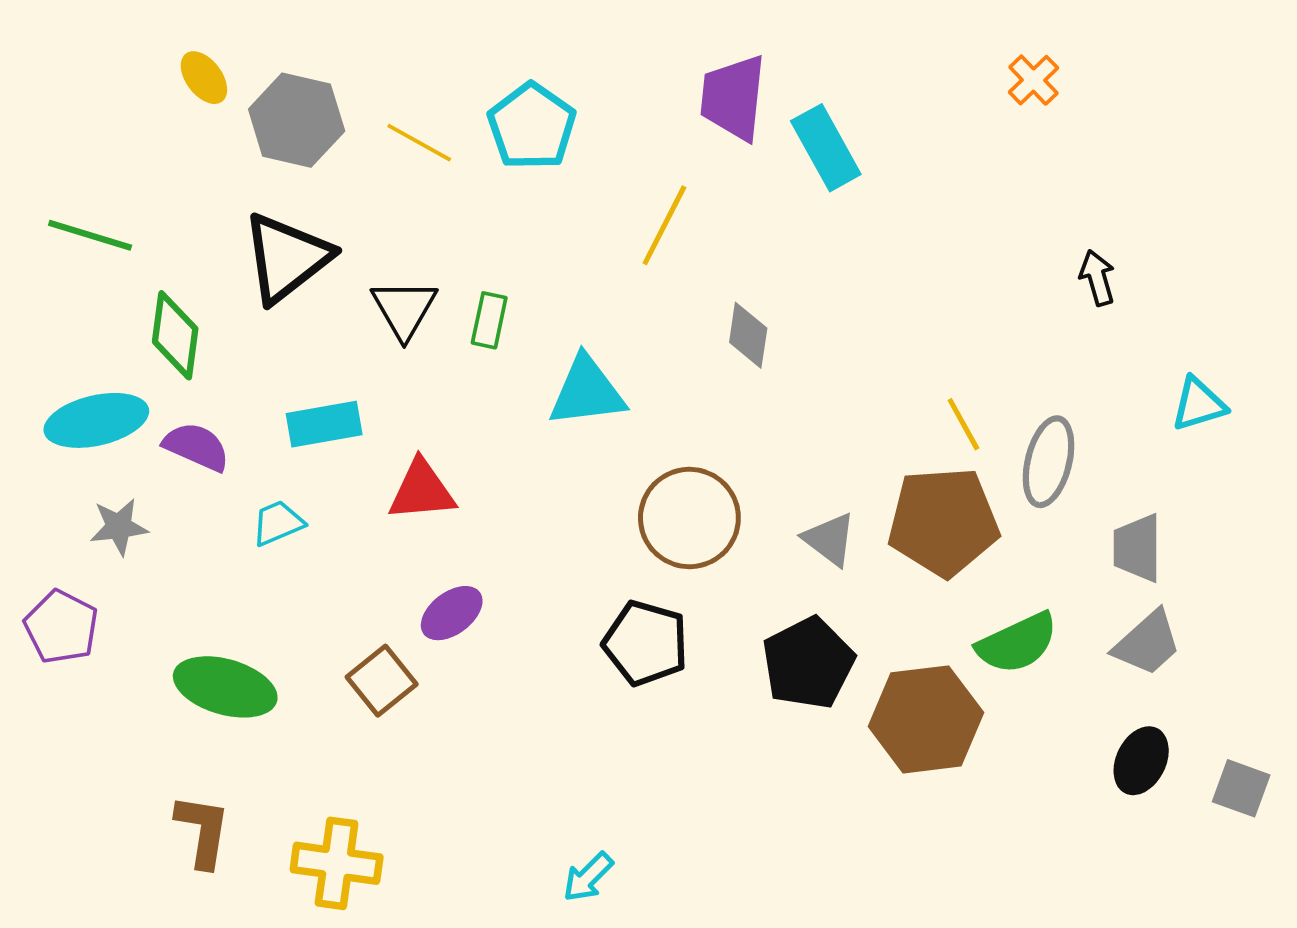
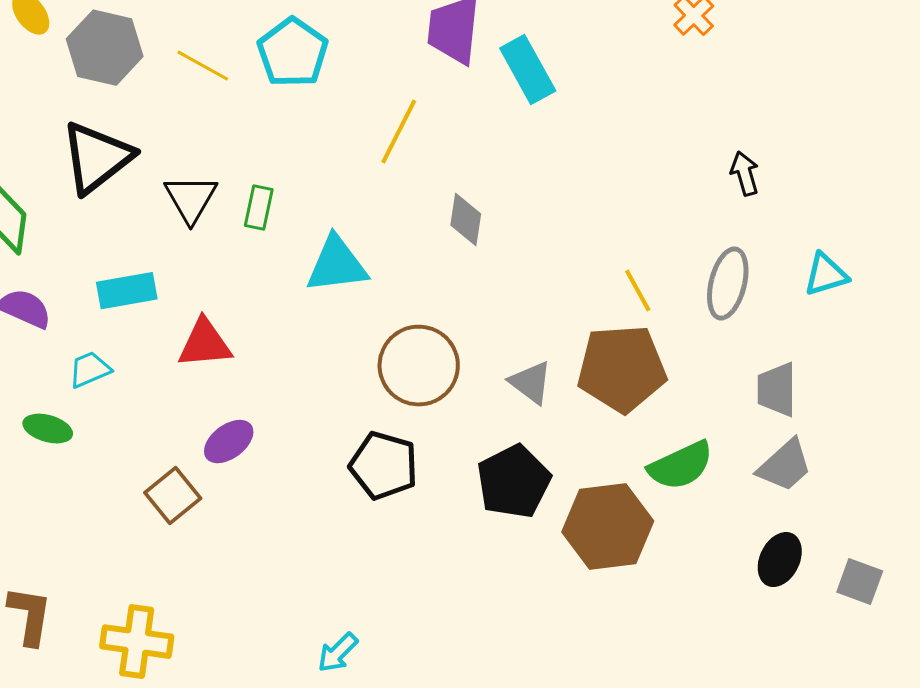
gray ellipse: (1049, 462) -> (728, 284), moved
green ellipse: (225, 687) -> (48, 429), moved, size x0.6

